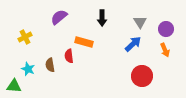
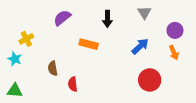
gray triangle: (140, 22) -> (144, 12), moved
red semicircle: (69, 56) -> (73, 84), moved
cyan star: (28, 69) -> (15, 59), moved

